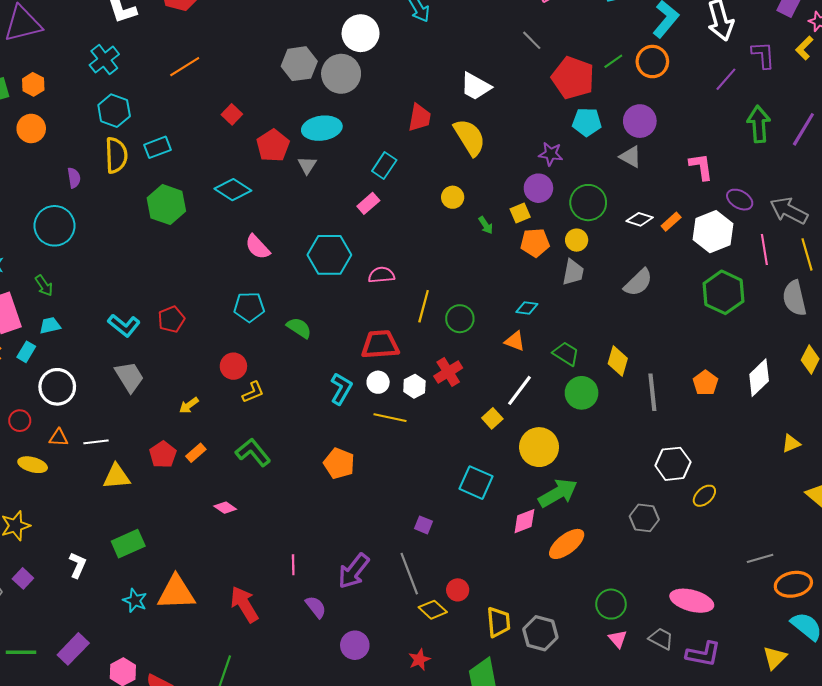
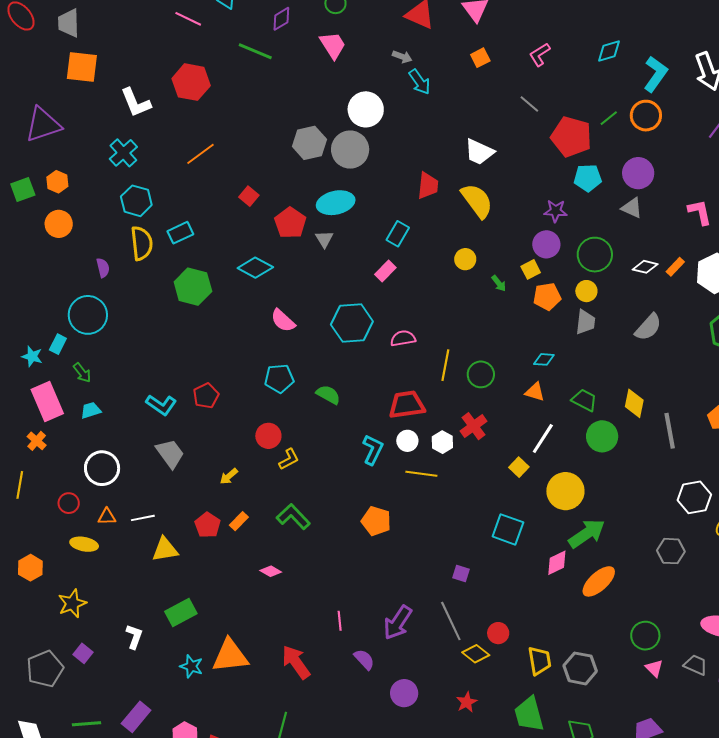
cyan rectangle: (26, 352) -> (58, 344), moved

